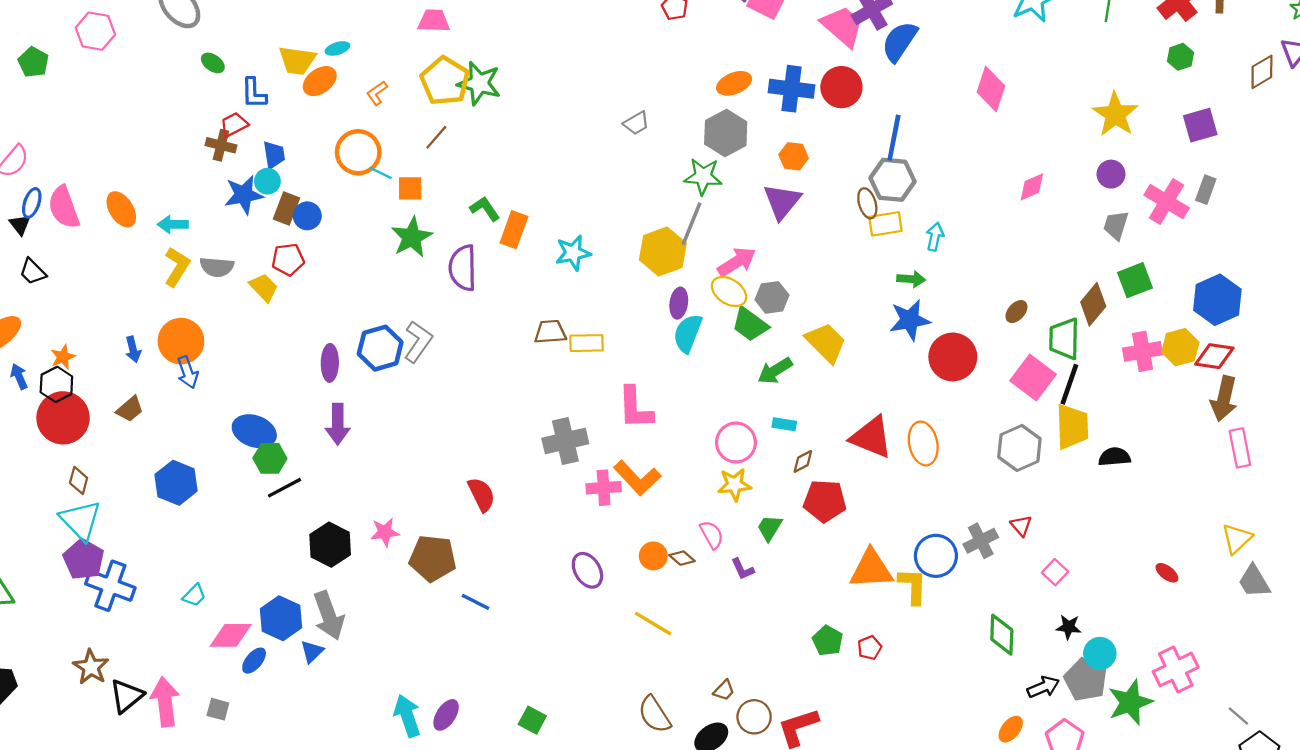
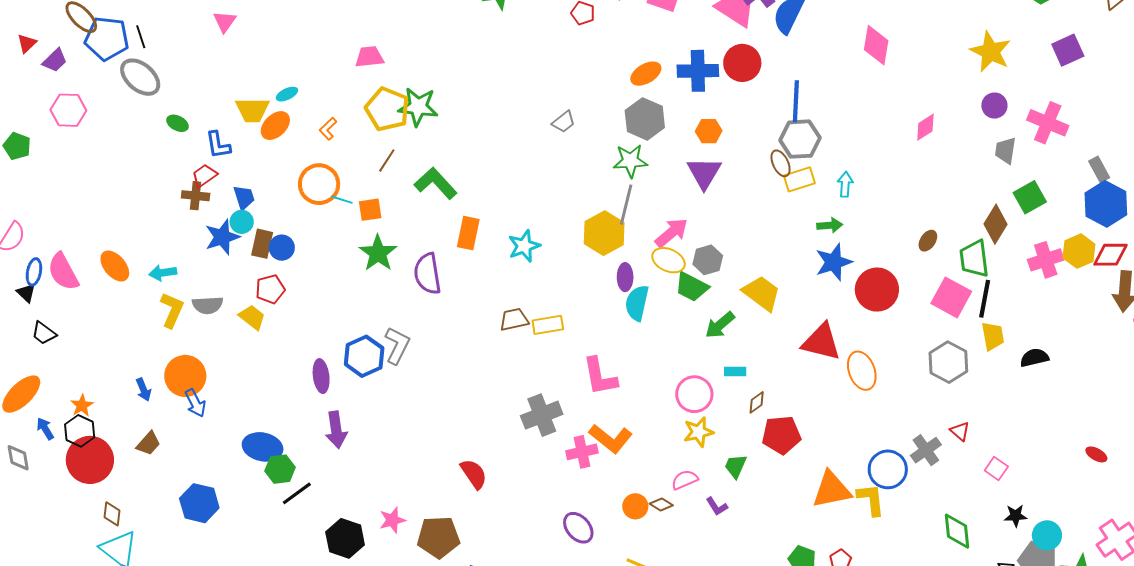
gray rectangle: (1206, 190) -> (1099, 169), moved, turned -40
green L-shape: (485, 209) -> (436, 183), moved, size x1.5
yellow trapezoid: (1072, 427) -> (993, 336), size x0.7
red triangle: (871, 437) -> (821, 342), moved
pink semicircle: (712, 535) -> (685, 480), turned -76

